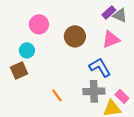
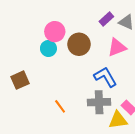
purple rectangle: (109, 12) -> (106, 19), moved
pink circle: (39, 24) -> (55, 32), moved
cyan circle: (27, 50) -> (48, 48), moved

